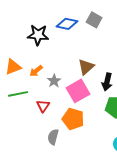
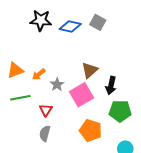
black star: (38, 35) -> (41, 20), moved
orange pentagon: (73, 119) -> (91, 130), moved
gray semicircle: (53, 137) -> (45, 133), moved

